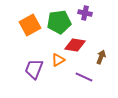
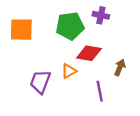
orange square: (30, 25) -> (21, 30), moved, turned 30
purple line: (84, 77) -> (100, 91), turned 54

